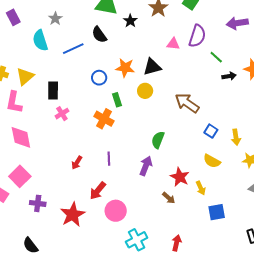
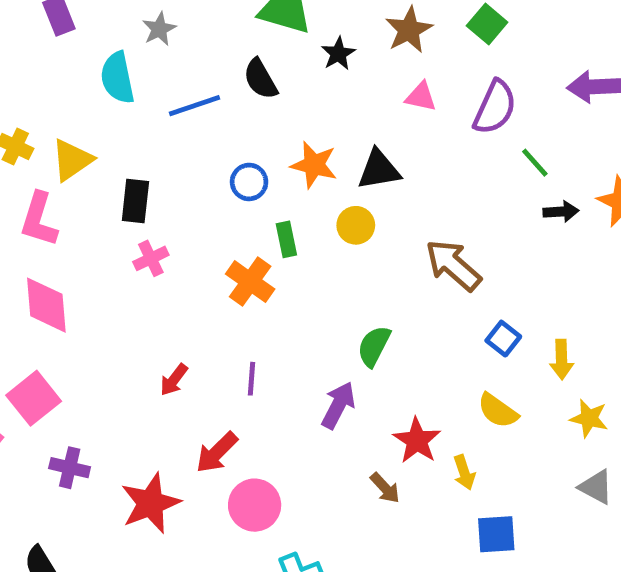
pink triangle: (173, 44) -> (421, 97), moved

